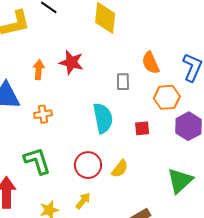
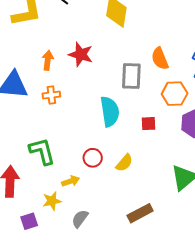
gray rectangle: (123, 82) -> (131, 76), size x1.5
orange cross: (43, 114) -> (51, 95), moved
red circle: (88, 165) -> (93, 158), size x0.7
yellow arrow: (83, 201) -> (71, 181), moved, turned 30

